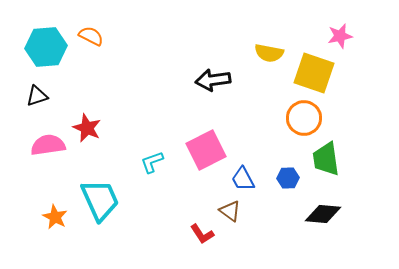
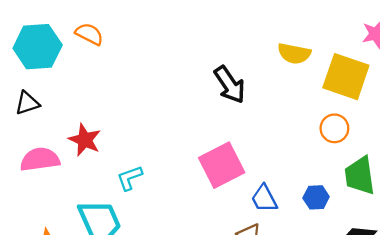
black arrow: (213, 80) -> (230, 85), turned -116
orange circle: (304, 118) -> (334, 128), size x0.7
cyan L-shape: (152, 162) -> (130, 178), moved

